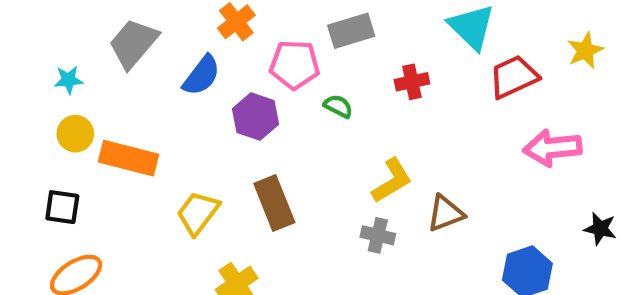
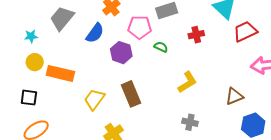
brown triangle: (445, 213) -> (234, 96), moved
gray cross: (378, 235) -> (190, 122), moved

